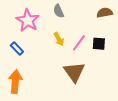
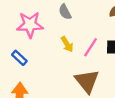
pink star: (28, 20) -> (30, 25), turned -30

